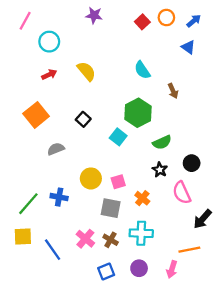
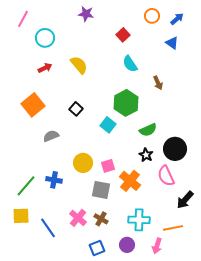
red square: (142, 22) -> (123, 35), moved
black circle: (192, 163) -> (175, 149), size x1.5
orange cross: (142, 198) -> (130, 181), size x1.5
cyan cross: (141, 233) -> (139, 220), moved

